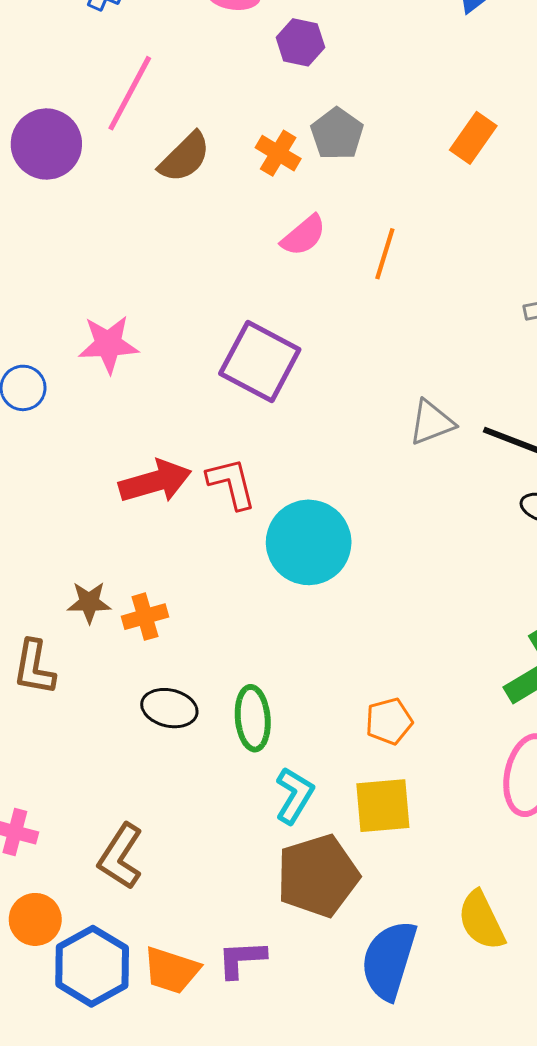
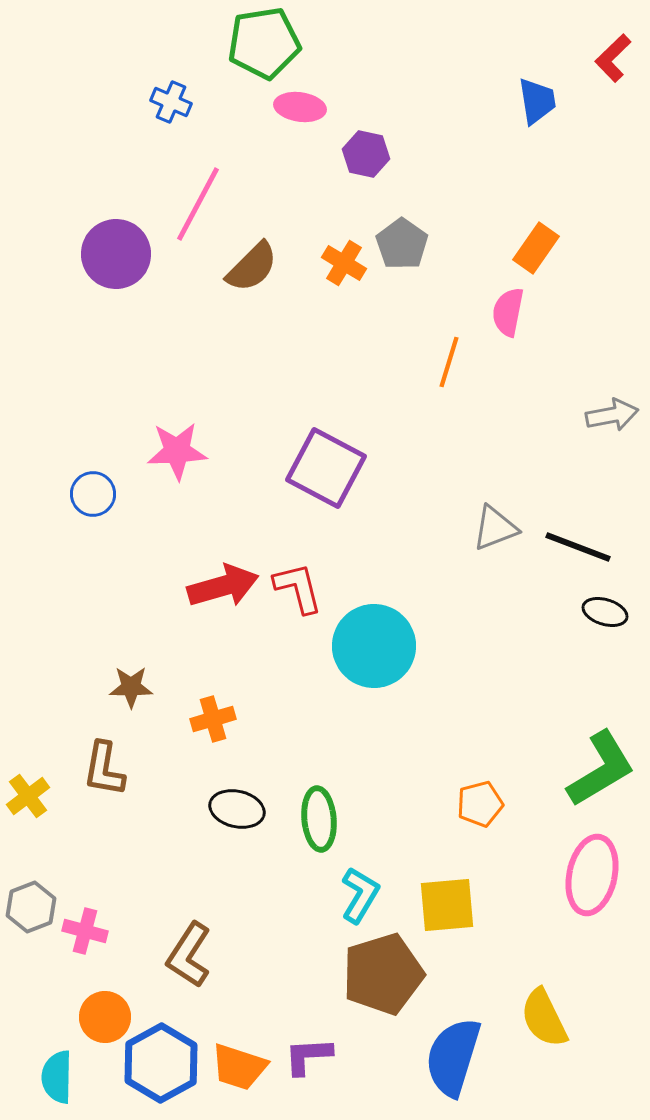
pink semicircle: (304, 235) -> (508, 312), moved, turned 141
brown star: (89, 602) -> (131, 687), moved
orange pentagon: (389, 721) -> (480, 804), moved

